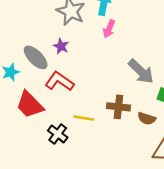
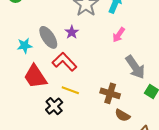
pink arrow: (109, 29) -> (119, 35), moved
yellow line: (84, 118) -> (70, 90), moved
brown semicircle: (147, 119) -> (123, 115), moved

